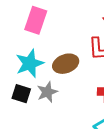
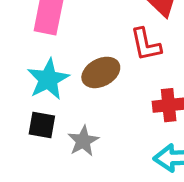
gray star: (47, 92) -> (83, 141), moved

